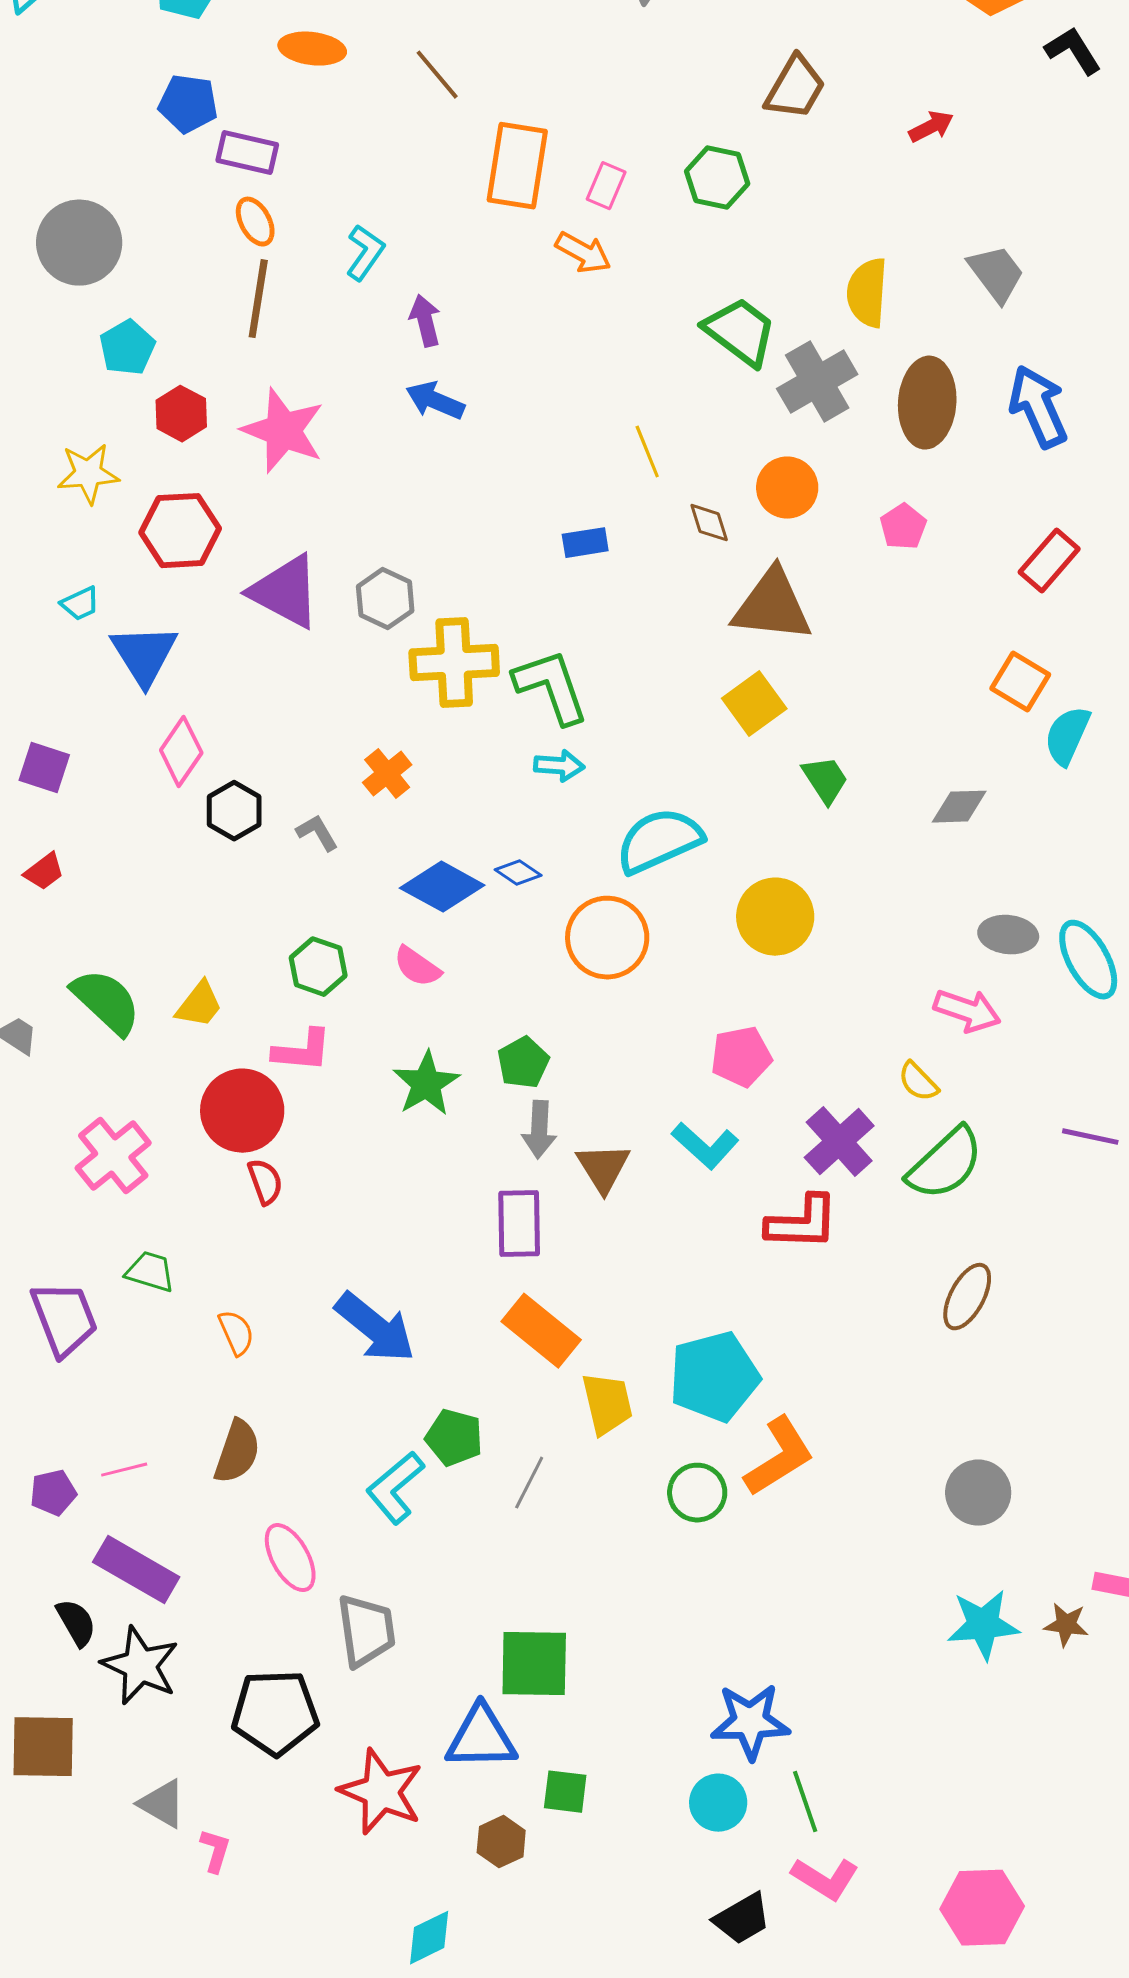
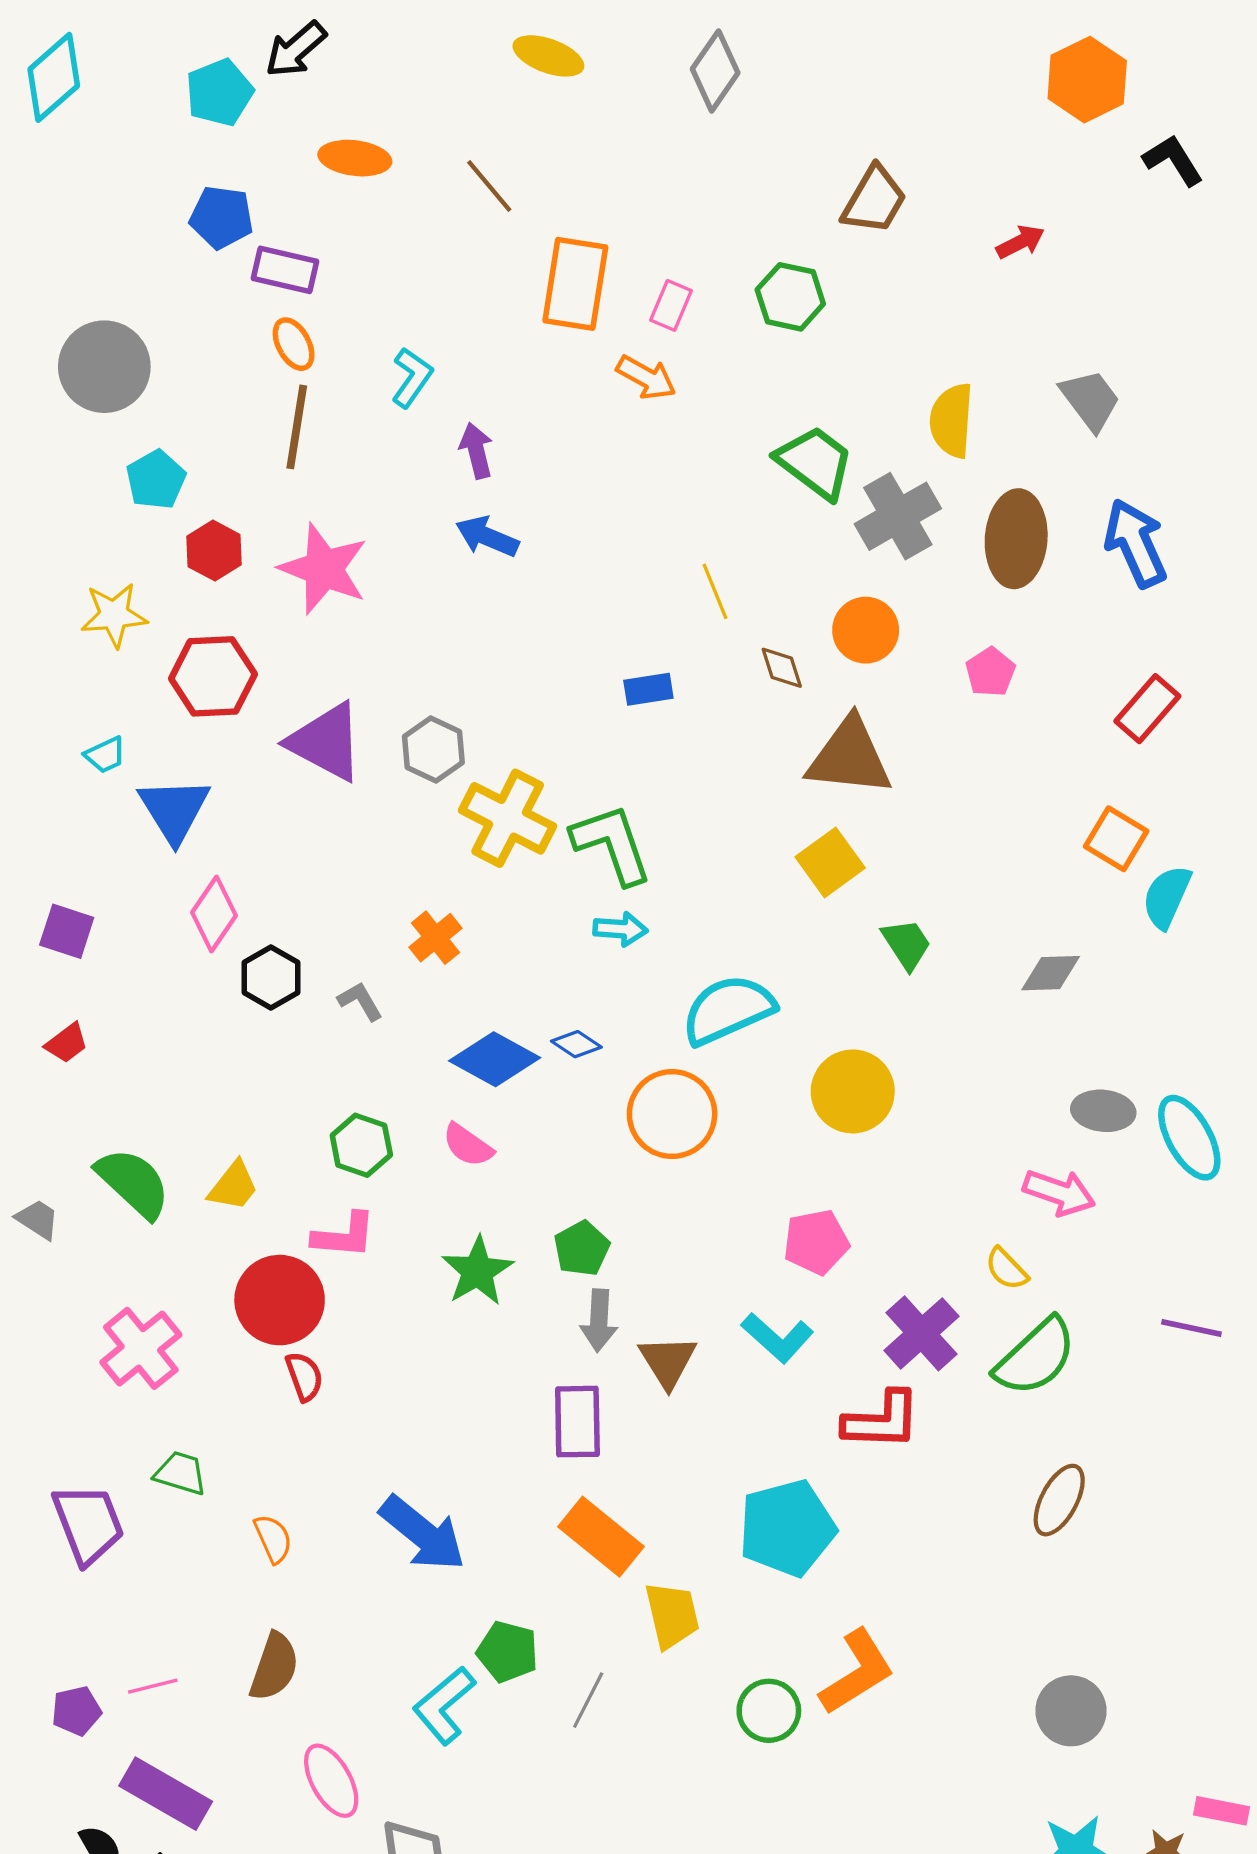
yellow cross: (454, 663) -> (508, 818), turned 30
cyan pentagon: (714, 1377) -> (787, 1528), moved

